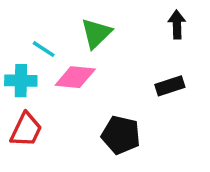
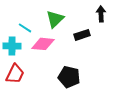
black rectangle: (170, 86) -> (82, 35), moved

